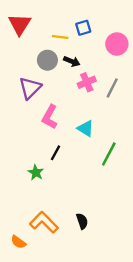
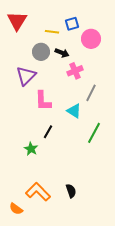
pink circle: (117, 44) -> (91, 39), moved
gray line: (112, 88) -> (91, 93), moved
pink L-shape: (50, 117) -> (43, 101), turned -30

